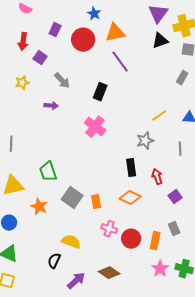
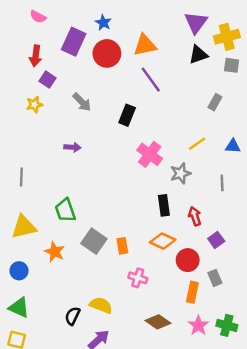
blue star: (94, 14) -> (103, 23), moved
purple rectangle: (55, 30) -> (74, 42), size x1.6
purple square: (40, 58) -> (48, 80), moved
gray rectangle: (182, 78) -> (215, 102), moved
purple arrow: (51, 106) -> (72, 147), moved
pink cross: (95, 127) -> (150, 154), moved
red circle: (131, 239) -> (188, 260), moved
yellow semicircle: (71, 242) -> (101, 305), moved
brown diamond: (109, 273) -> (158, 322), moved

